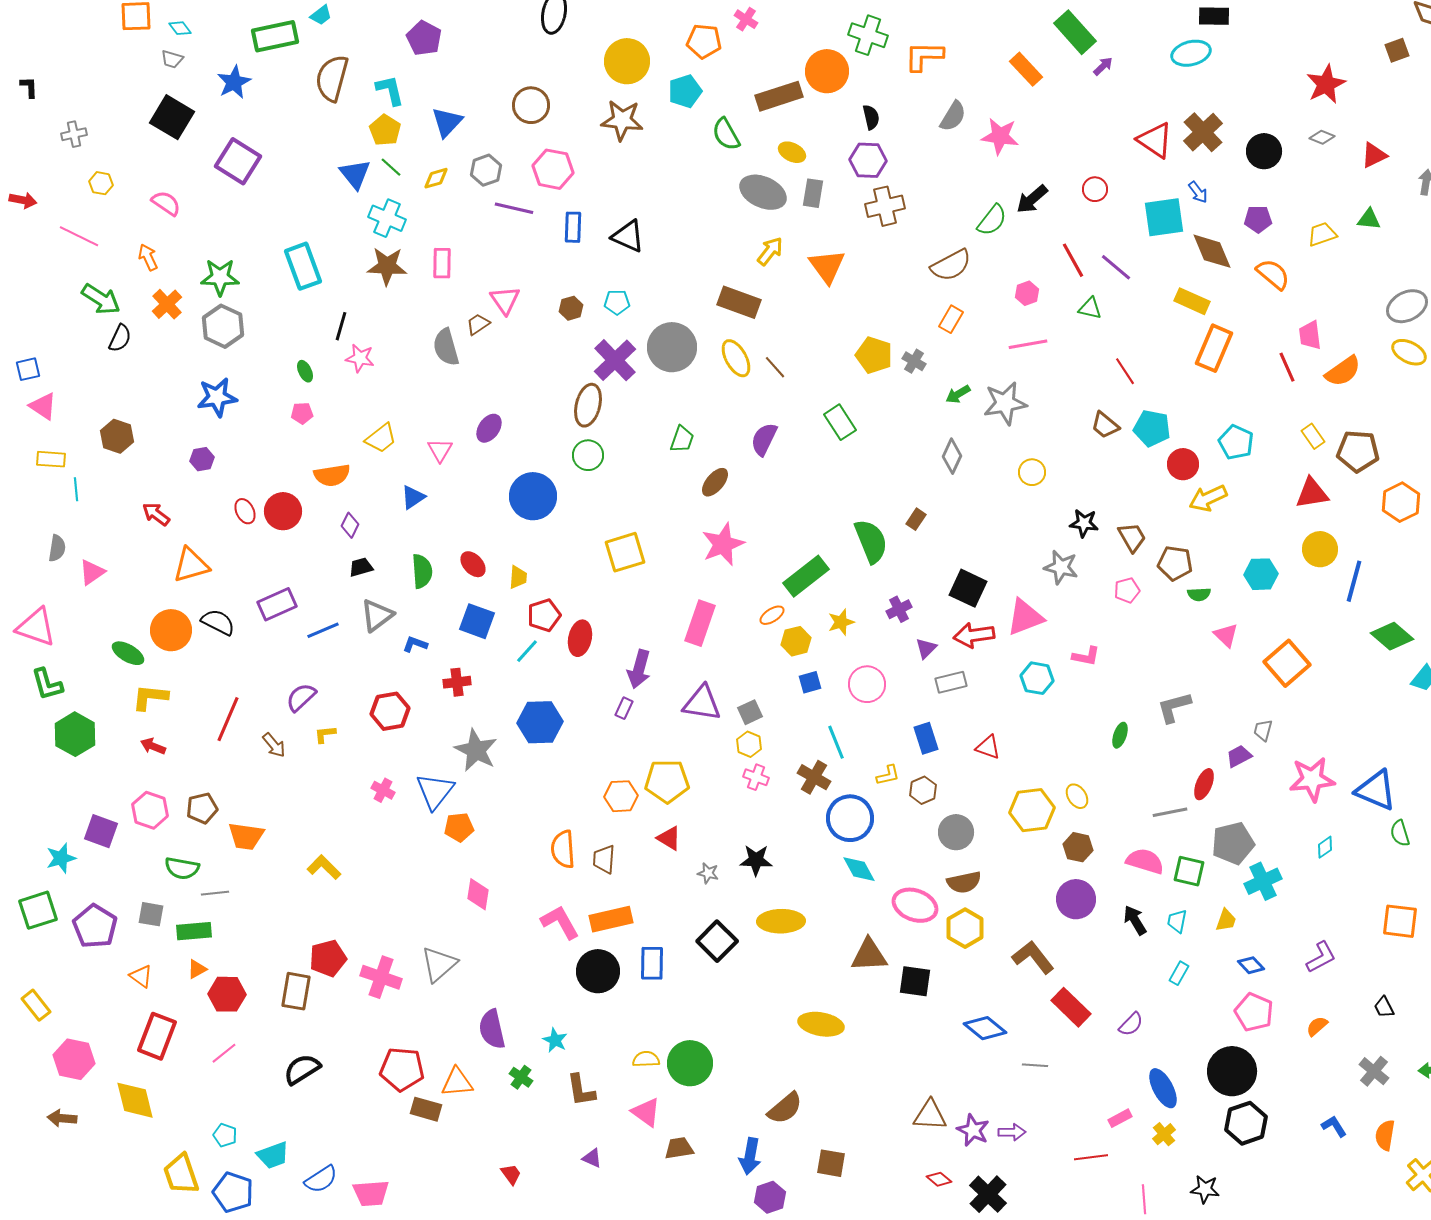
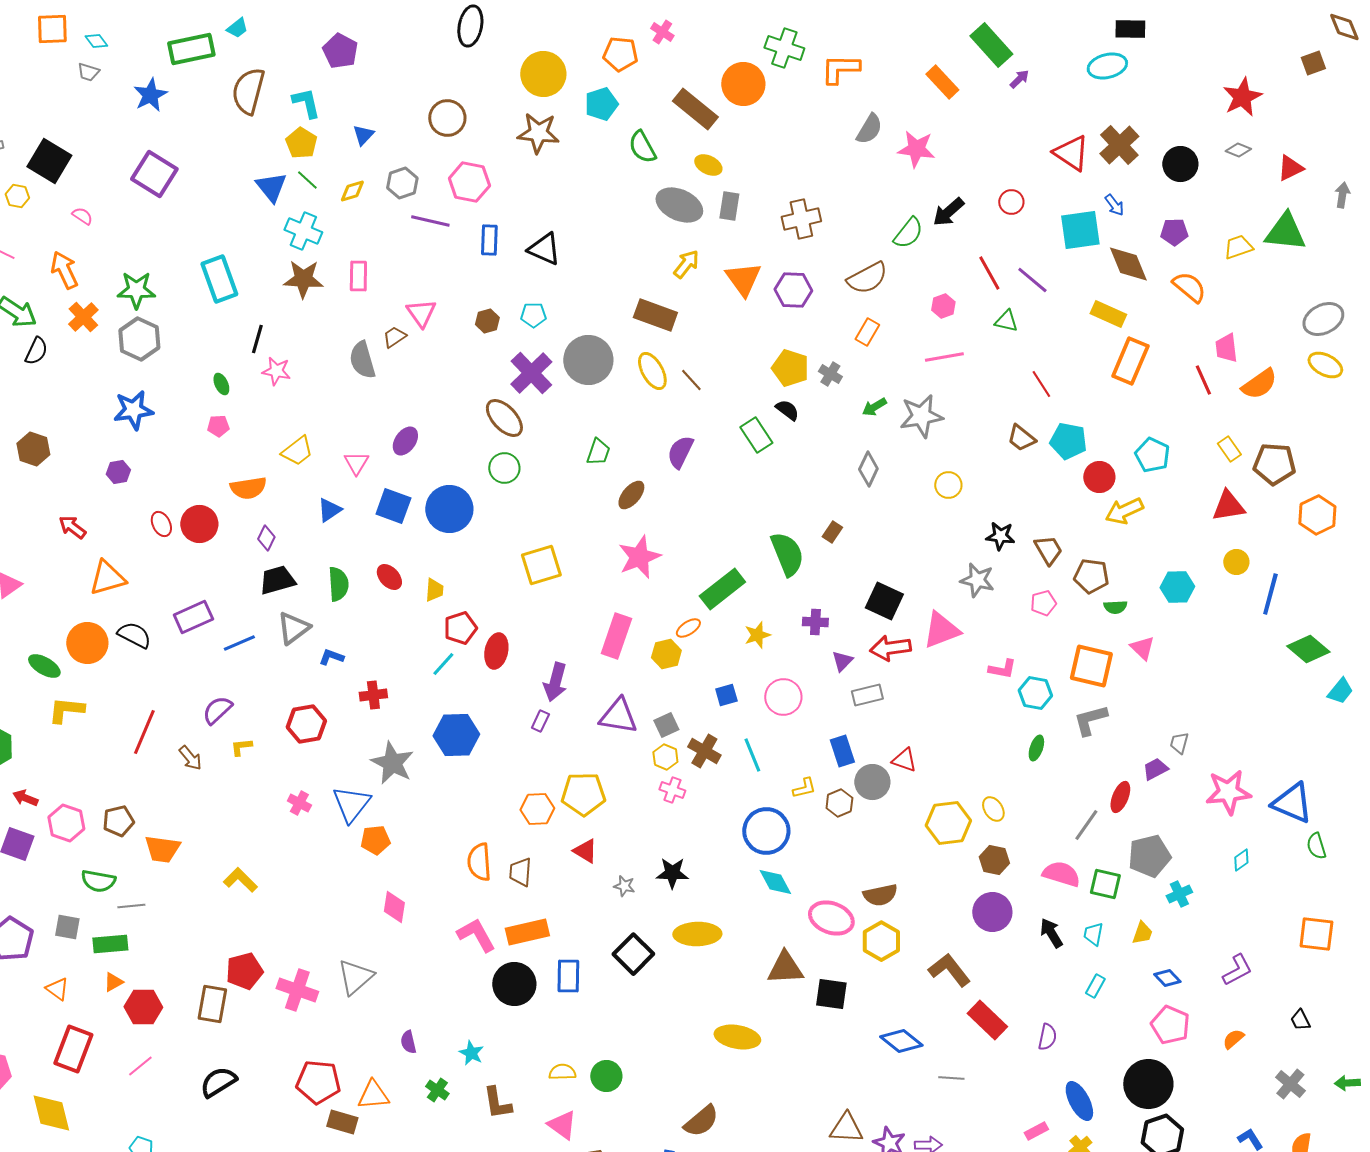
brown rectangle: (779, 96) -> (695, 109), turned 57
black square: (172, 117) -> (49, 161), moved
black semicircle: (871, 117) -> (787, 410), moved, turned -40
blue triangle: (447, 122) -> (363, 135), size x0.7
purple hexagon: (868, 160) -> (793, 290), moved
pink semicircle: (166, 203) -> (82, 216), size x0.7
green triangle: (1369, 219) -> (1285, 232), size x1.8
orange arrow: (148, 257) -> (64, 270), size x1.4
brown ellipse: (588, 405) -> (504, 418), turned -57
yellow circle: (1320, 549) -> (1236, 562), size x0.7
black trapezoid: (361, 567) -> (277, 580), size x1.5
purple cross: (899, 609) -> (815, 622), turned 30
blue square: (477, 621) -> (393, 506), moved
yellow hexagon: (796, 641) -> (666, 654), moved
orange square: (1287, 663) -> (1091, 666), moved, turned -36
cyan hexagon: (1037, 678) -> (1035, 693), moved
red arrow: (153, 746) -> (25, 798), moved
brown cross: (814, 777) -> (704, 751), moved
gray line: (1170, 812) -> (1086, 825), turned -44
gray circle: (956, 832) -> (872, 782), moved
cyan cross: (1263, 881) -> (1179, 894), size x0.7
purple semicircle: (1131, 1024) -> (1047, 1037), turned -32
purple semicircle: (492, 1029) -> (408, 1042), size x0.6
green circle: (690, 1063) -> (606, 1076), size x0.7

